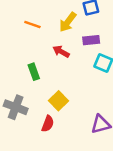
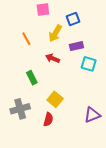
orange line: (32, 24) -> (26, 39), turned 48
gray cross: (16, 107) -> (20, 109), turned -30

